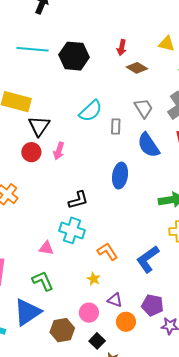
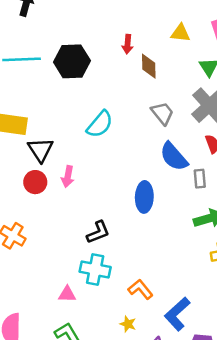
brown diamond: (137, 68) -> (149, 66), turned 65
gray rectangle: (116, 126) -> (200, 179), moved
blue L-shape: (148, 259) -> (177, 314), moved

